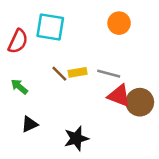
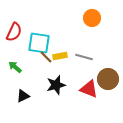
cyan square: (50, 27) -> (39, 43), moved
red triangle: (119, 96) -> (89, 89), moved
black star: (76, 138) -> (56, 85), moved

